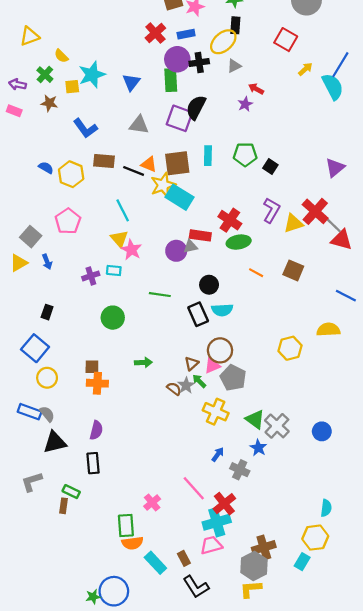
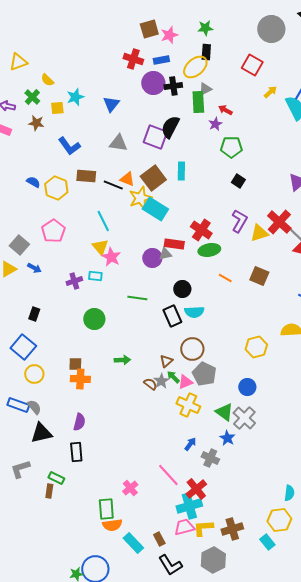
red cross: (155, 33) -> (133, 59), turned -30
cyan star: (92, 75) -> (75, 97), size x0.7
green rectangle: (171, 80) -> (198, 102), moved
green pentagon: (245, 154) -> (231, 147), moved
brown square: (177, 163) -> (153, 178), turned -30
blue arrow: (47, 262) -> (34, 268), turned -40
pink triangle: (212, 366) -> (185, 382), moved
blue circle: (322, 431) -> (247, 387), moved
cyan rectangle: (302, 562) -> (267, 542), turned -70
gray hexagon: (254, 566) -> (213, 560), moved
yellow L-shape: (251, 589) -> (203, 528), moved

